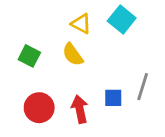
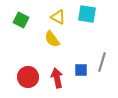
cyan square: (122, 20) -> (87, 14), turned -30
green square: (29, 56) -> (21, 20), moved

